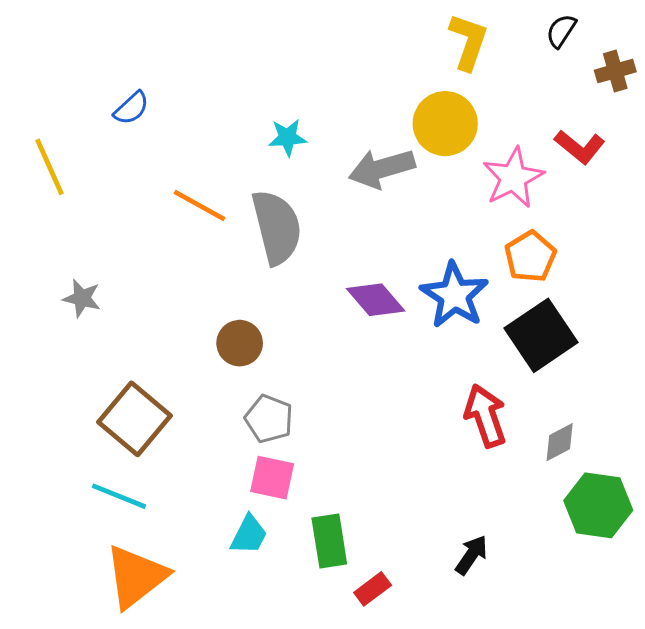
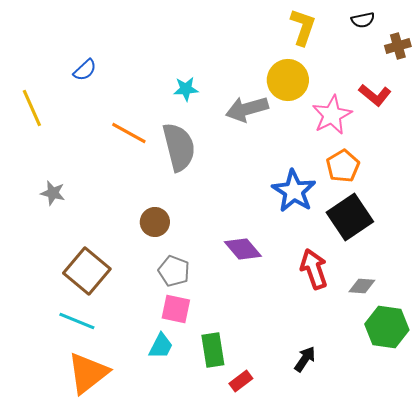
black semicircle: (561, 31) -> (363, 20), turned -135
purple diamond: (376, 300) -> (243, 249), moved
gray diamond: (560, 442) -> (362, 286), turned 32

